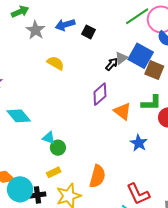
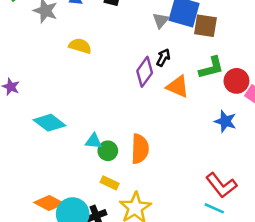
black arrow: (112, 64) -> (163, 58), moved
blue star: (139, 143) -> (225, 121), moved
yellow rectangle: (54, 172) -> (110, 183), turned 64
orange semicircle: (97, 176) -> (140, 149), moved

